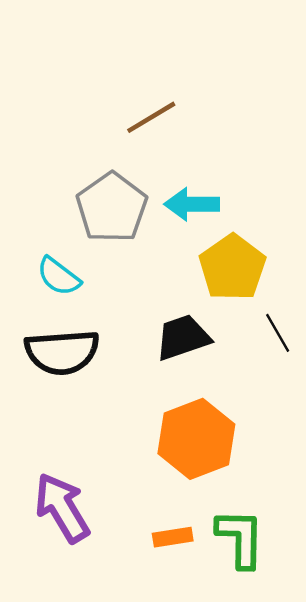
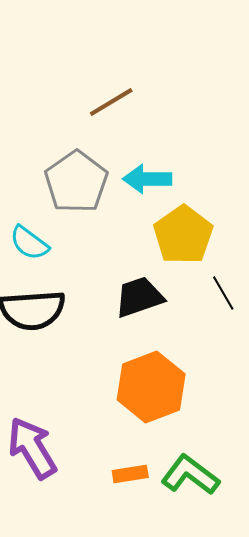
green L-shape: (240, 538) -> (190, 475), turned -54

